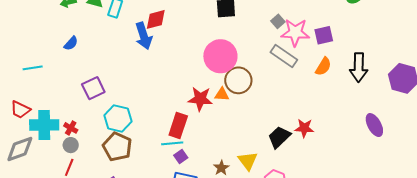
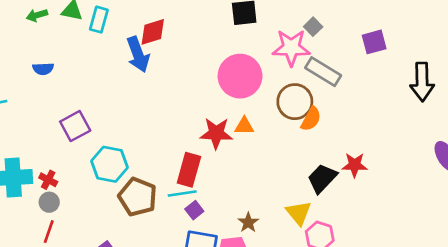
pink star: (295, 32) -> (291, 48), moved
blue semicircle: (71, 43) -> (43, 69), turned 49
orange semicircle: (323, 66) -> (311, 119), moved
brown circle: (238, 80) -> (295, 102), moved
brown pentagon: (117, 147) -> (138, 197), moved
yellow triangle: (248, 161) -> (299, 213), moved

